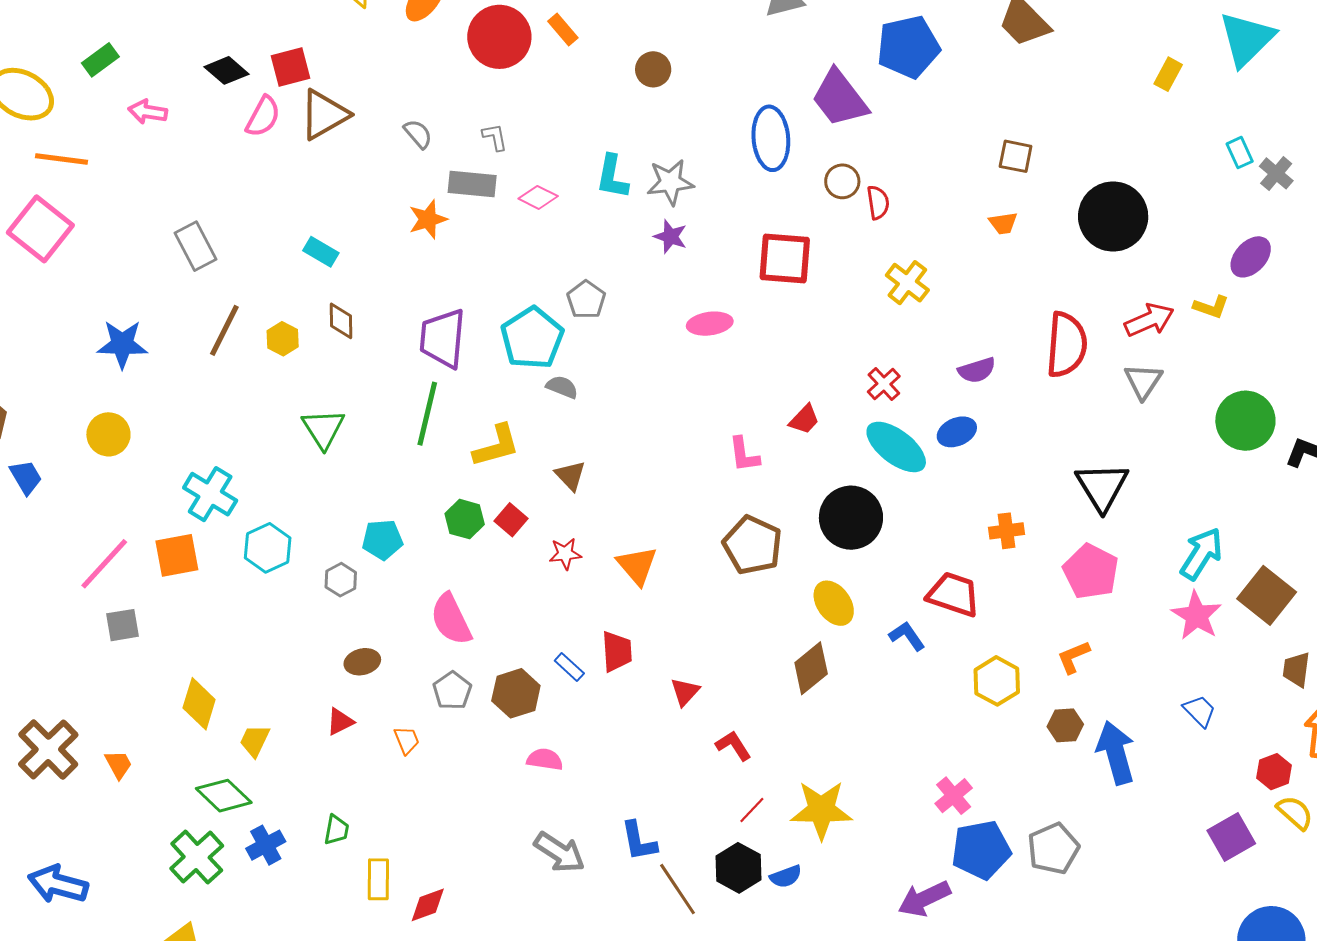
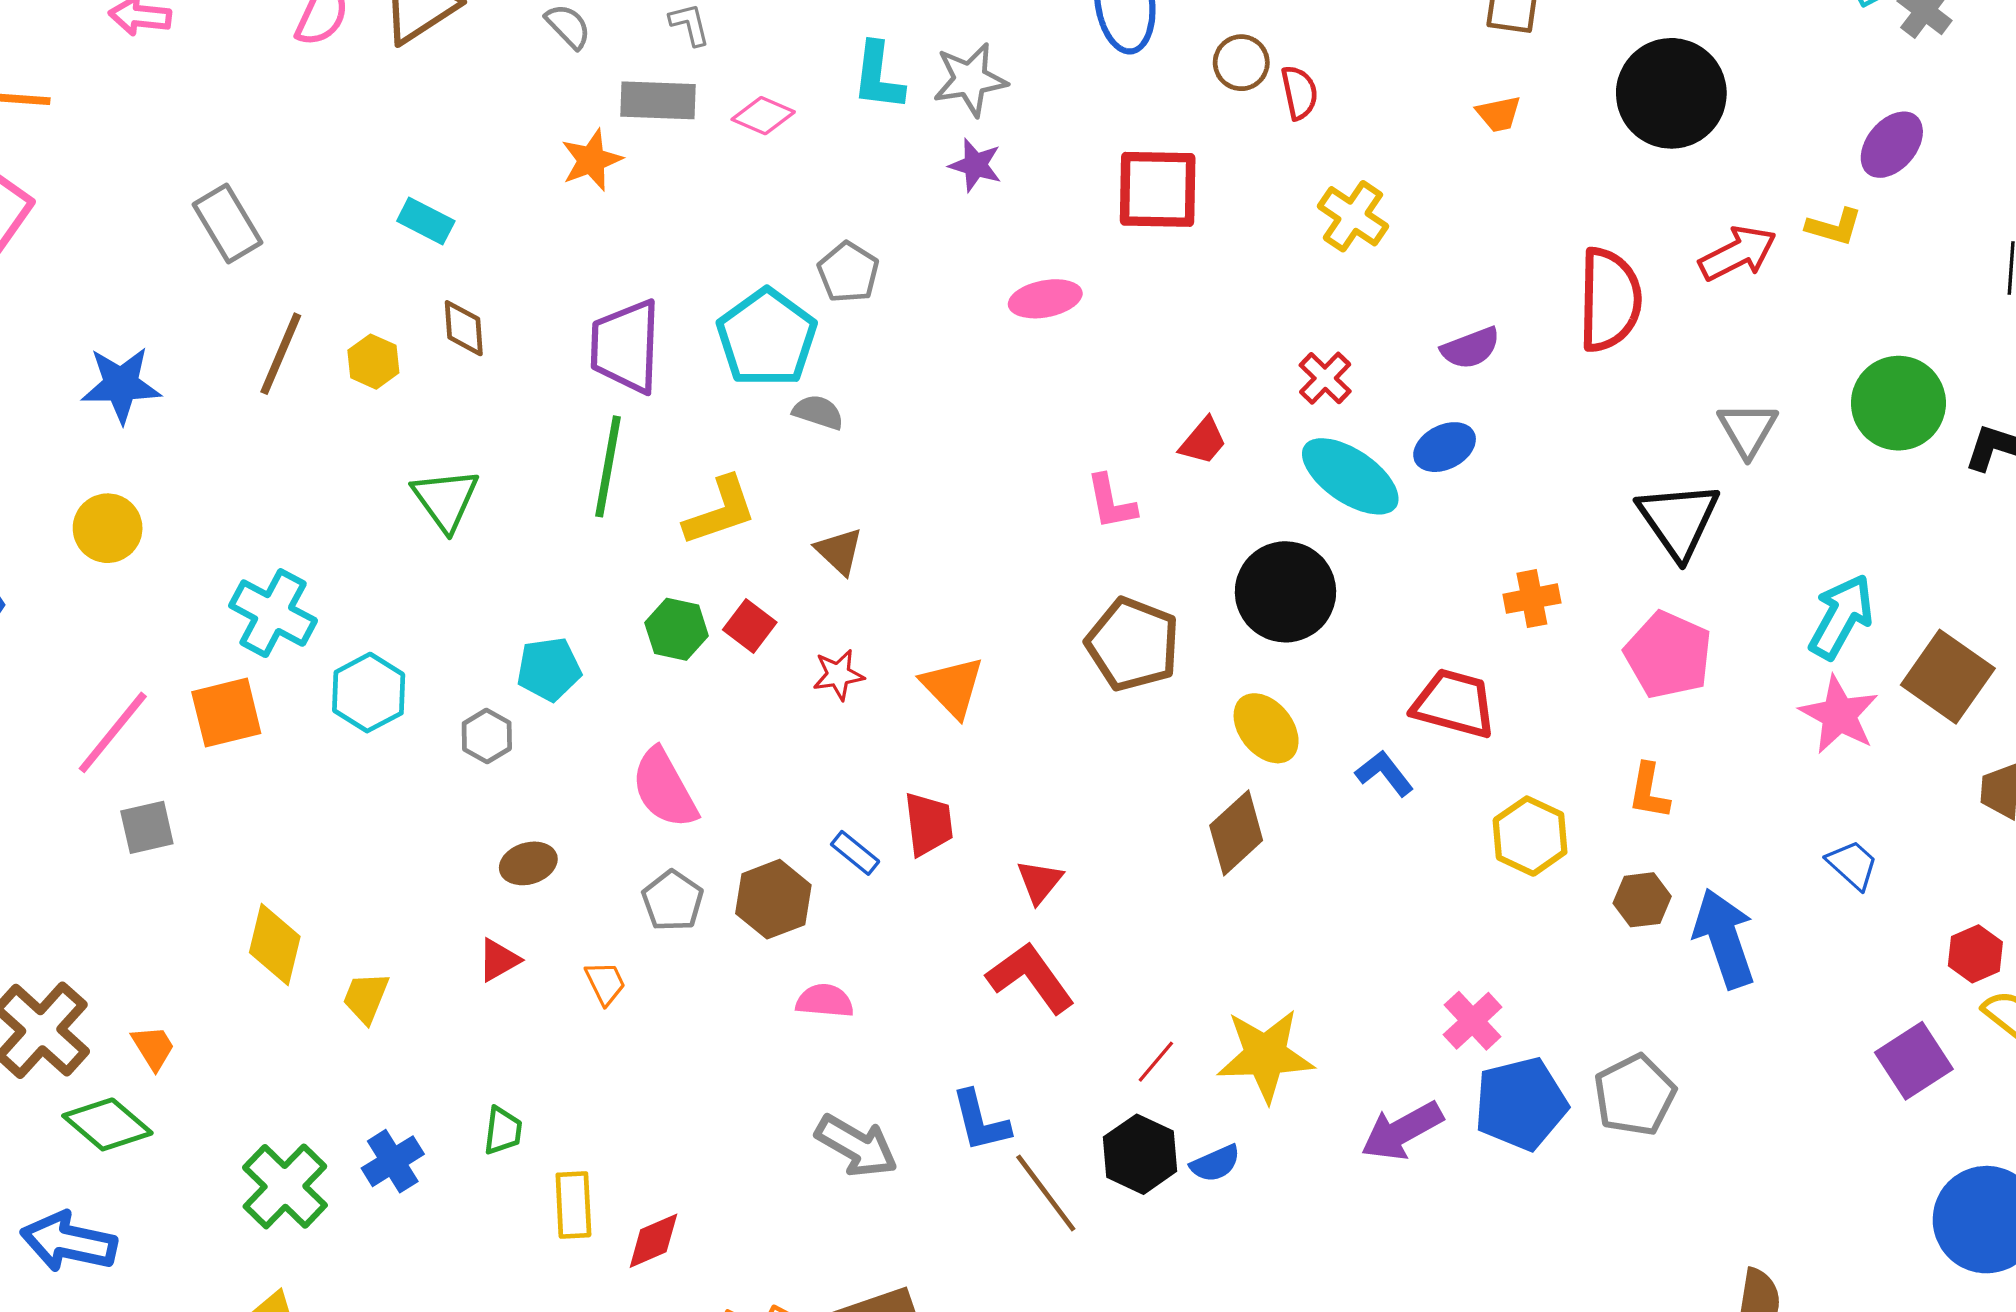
gray triangle: (1143, 381) -> (1748, 429), moved
orange L-shape: (1073, 657) -> (1649, 791), turned -54
red L-shape: (733, 746) -> (1031, 978), moved, size x1.5
green diamond: (224, 796) -> (107, 1124), moved
purple arrow: (924, 899) -> (1402, 1131), moved

